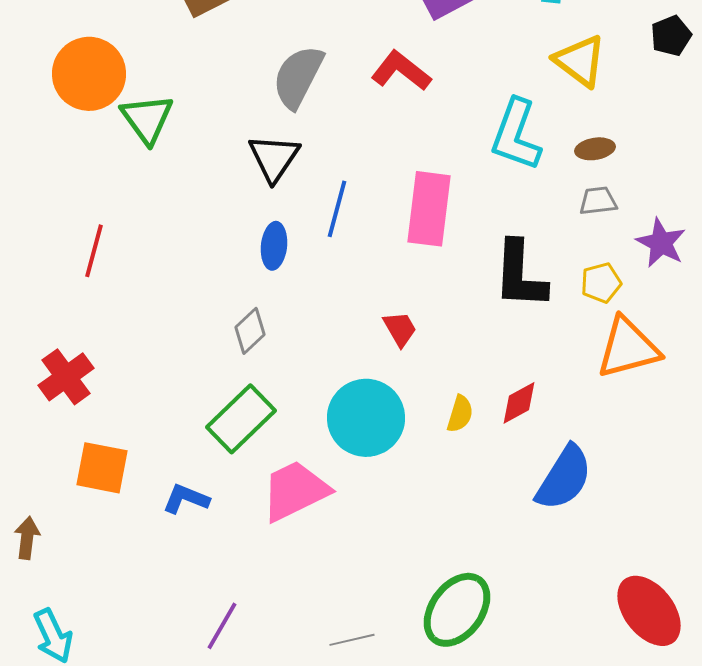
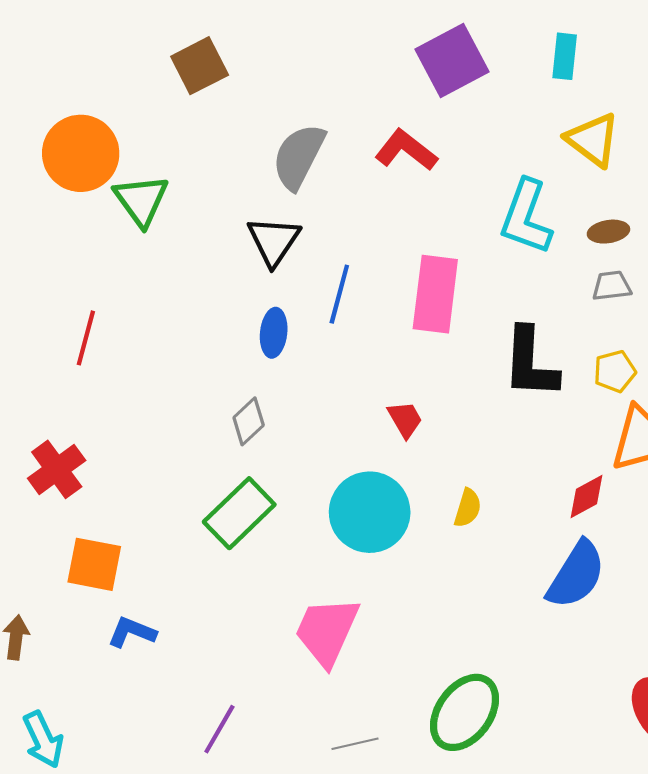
red diamond: (519, 403) -> (587, 497), moved
pink trapezoid: (295, 491) -> (327, 631), moved, turned -40
blue L-shape: (186, 499) -> (132, 632), moved

